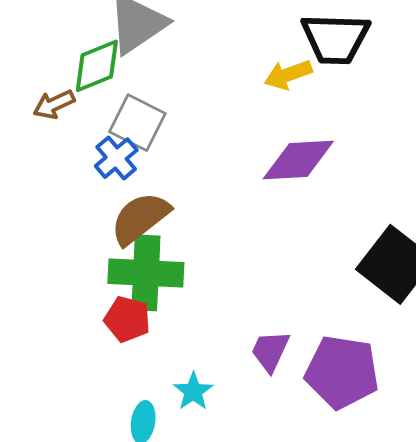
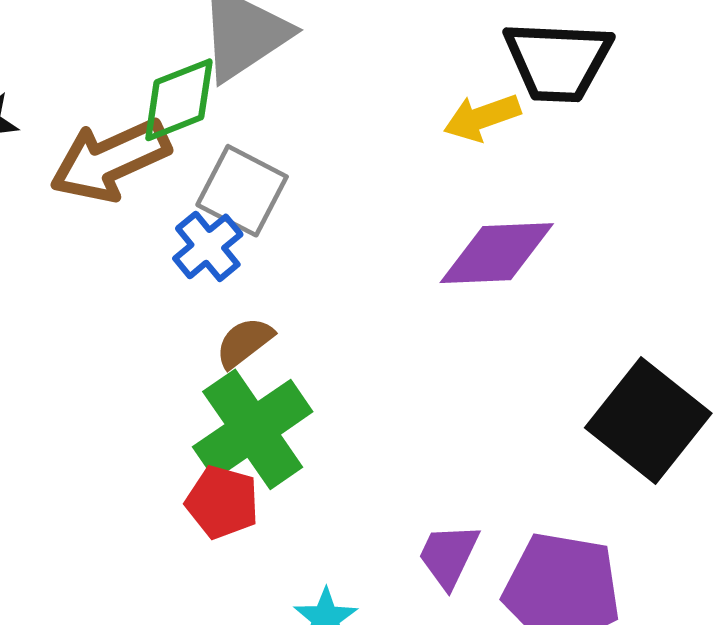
brown arrow: (54, 104) -> (110, 160), size x1.8
brown semicircle: (140, 218) -> (244, 342), size x0.6
green cross: (146, 273) -> (253, 429), turned -38

